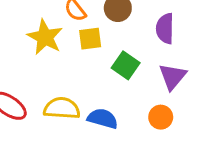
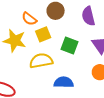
yellow semicircle: (62, 108) -> (41, 61), moved

